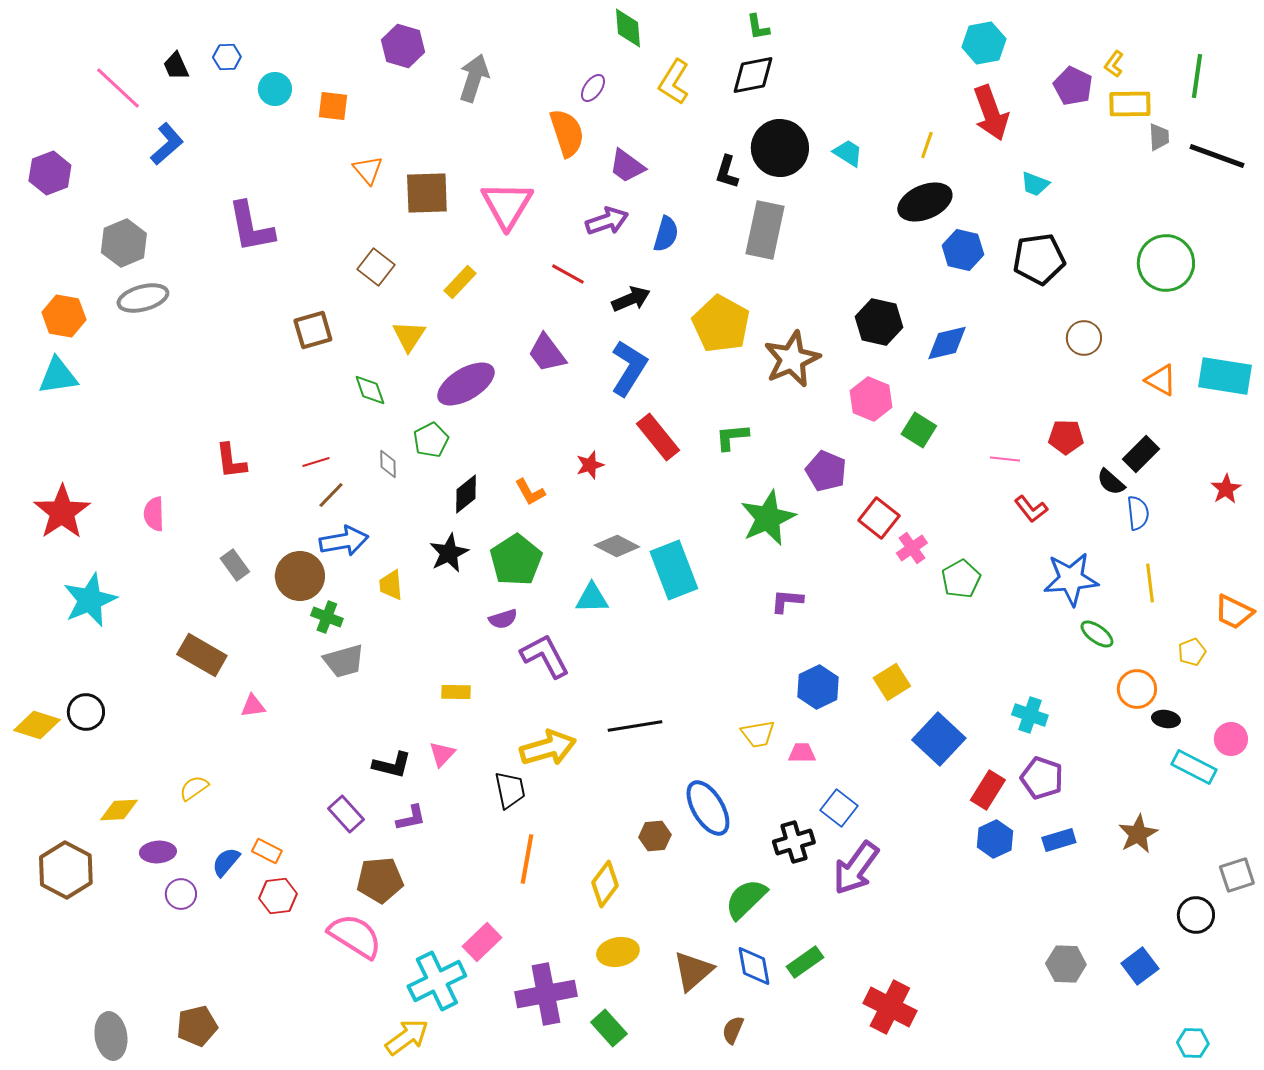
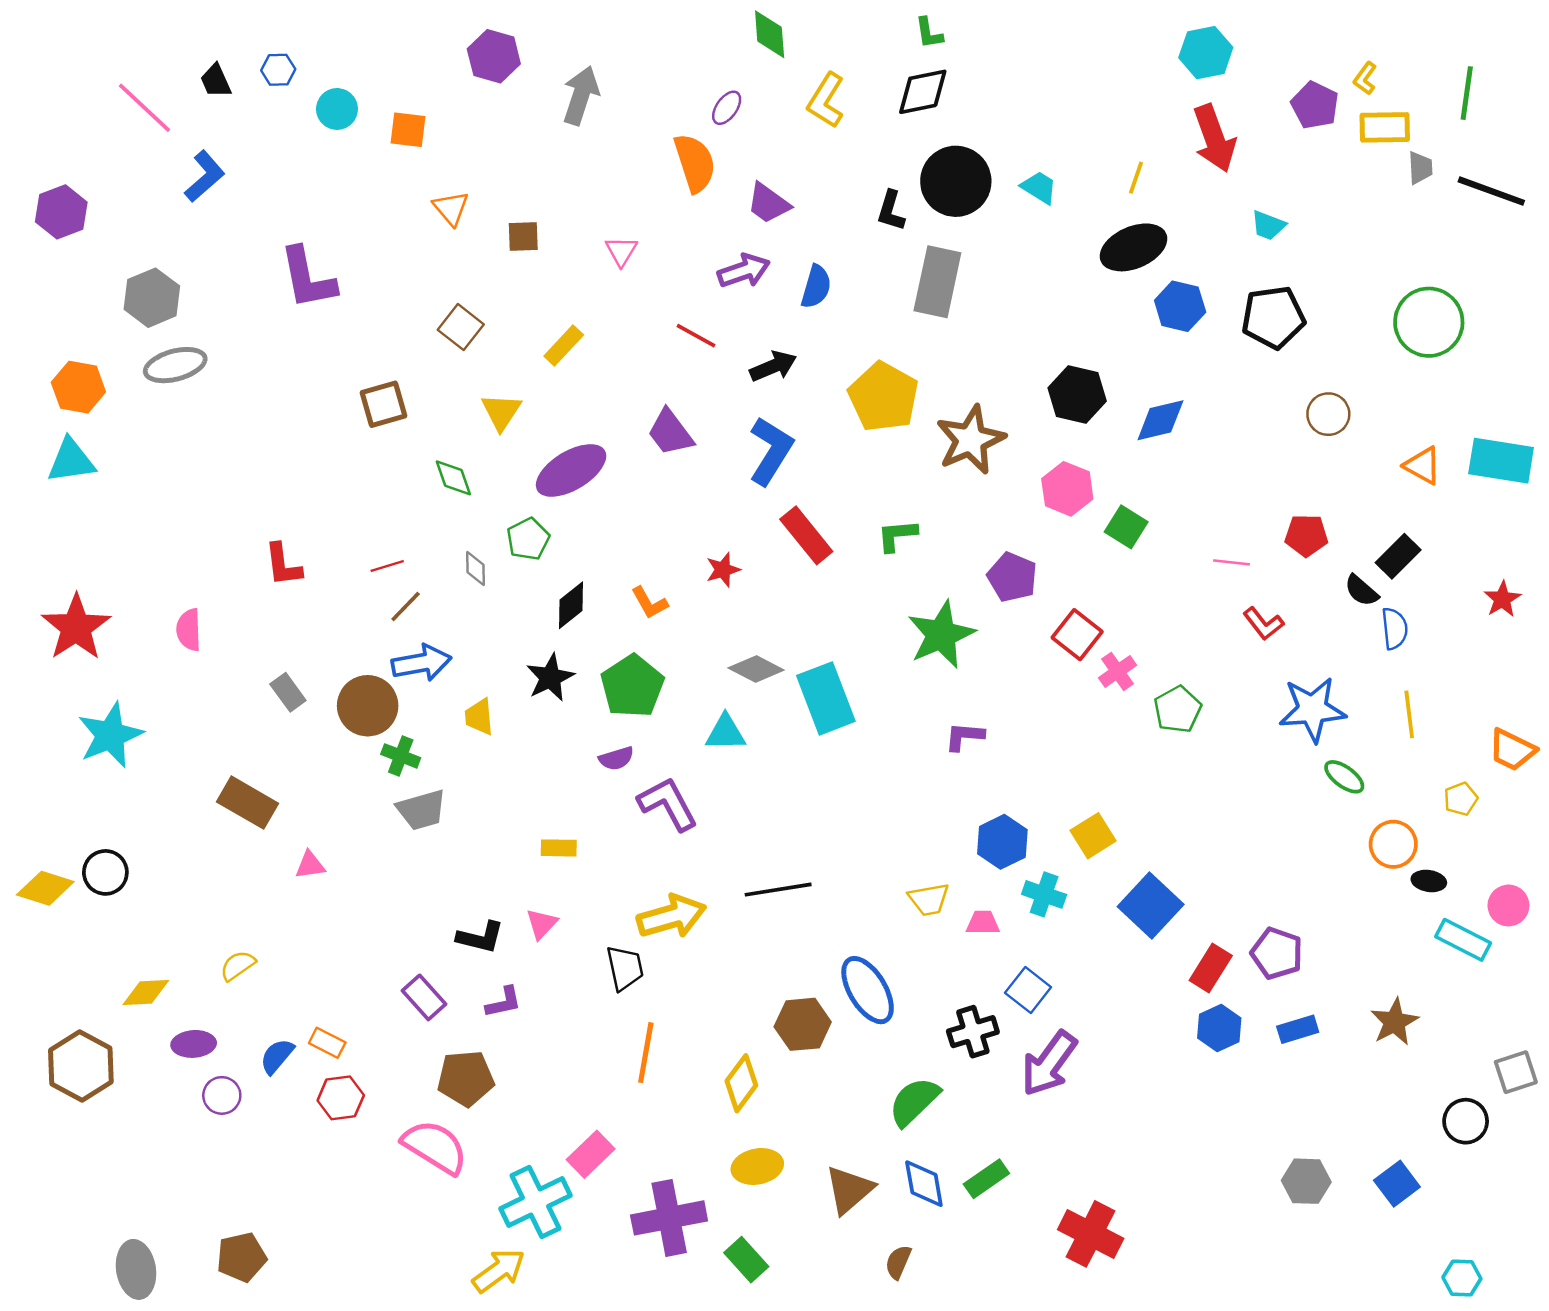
brown square: (427, 193) -> (523, 236), size x0.6
pink triangle: (507, 205) -> (621, 251), size x0.5
cyan cross: (1030, 715) -> (1044, 894), moved
brown hexagon: (655, 836) -> (803, 1024), size x1.4

